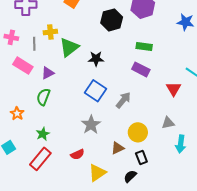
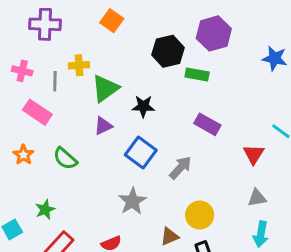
green rectangle: (144, 46) -> (197, 75), moved
purple triangle: (48, 73) -> (103, 126), moved
green semicircle: (43, 97) -> (65, 159), turned -72
orange star: (17, 113) -> (23, 155), moved
gray triangle: (168, 123) -> (257, 198), moved
green star: (43, 134) -> (45, 210), moved

